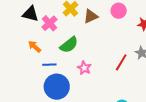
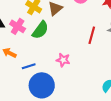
green semicircle: (69, 45) -> (40, 30), moved
red line: (121, 62) -> (92, 35), moved

